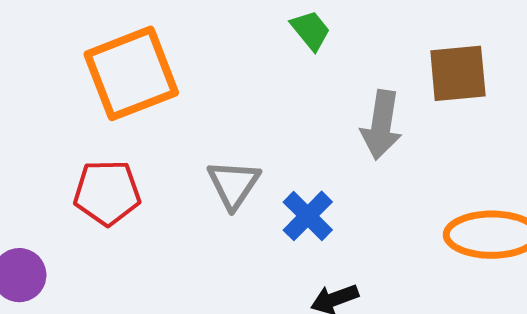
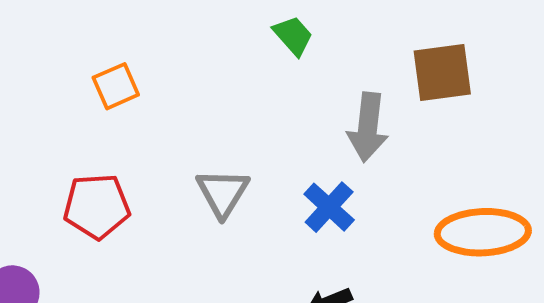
orange square: (131, 73) -> (116, 86), size x0.5
blue cross: (308, 216) -> (329, 207), moved

